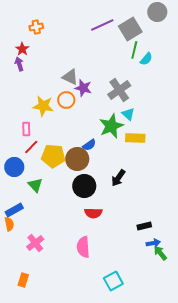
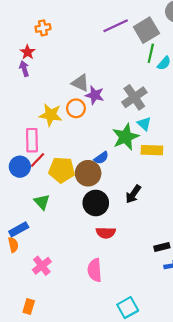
pink rectangle: (26, 129) -> (32, 140), size x1.5
blue circle: (14, 167) -> (20, 167), moved

